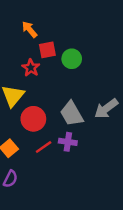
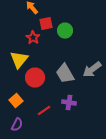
purple cross: (68, 142) -> (69, 103), moved
red line: (44, 147) -> (44, 111), moved

